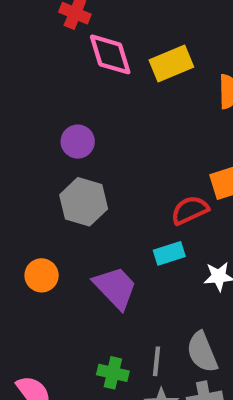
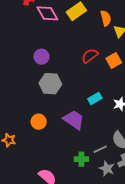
red semicircle: (190, 210) -> (90, 56), moved
gray line: (156, 361) -> (100, 149), turned 72

